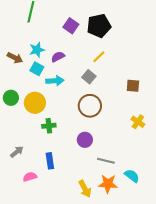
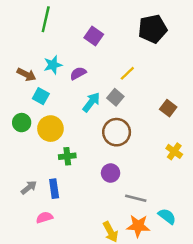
black pentagon: (99, 26) -> (153, 29), moved
cyan square: (37, 69) -> (41, 96), moved
cyan arrow: (55, 81) -> (91, 102), moved, turned -48
brown square: (133, 86) -> (168, 108), turned 32
blue rectangle: (50, 161) -> (54, 189), moved

